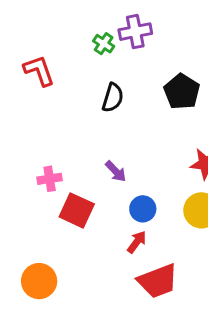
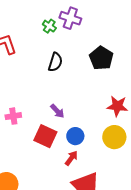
purple cross: (135, 32) -> (70, 18), turned 30
red square: (77, 210) -> (45, 136), moved

